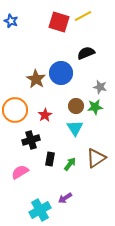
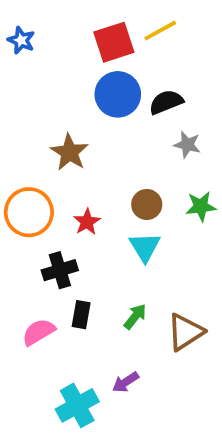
red square: (59, 22) -> (114, 42), turned -35
blue circle: (61, 73) -> (118, 94), moved
gray star: (100, 87) -> (187, 145), moved
green star: (95, 107) -> (201, 206), moved
brown triangle: (96, 158) -> (185, 332), moved
black rectangle: (50, 159) -> (81, 315), moved

